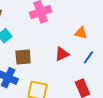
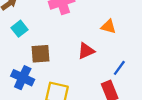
blue line: (88, 57) -> (119, 68), moved

